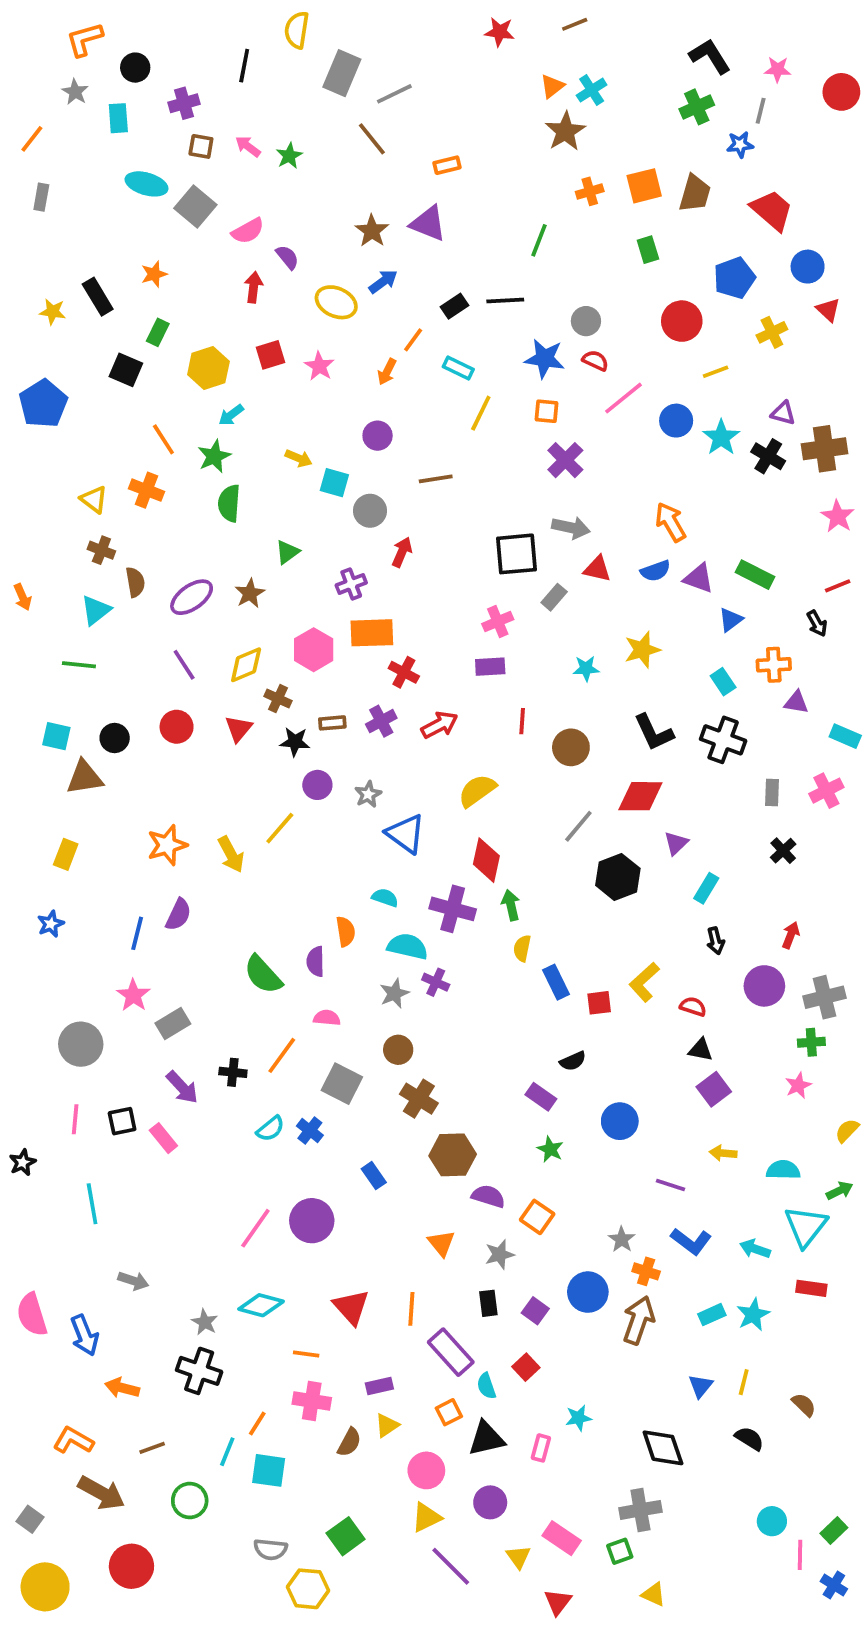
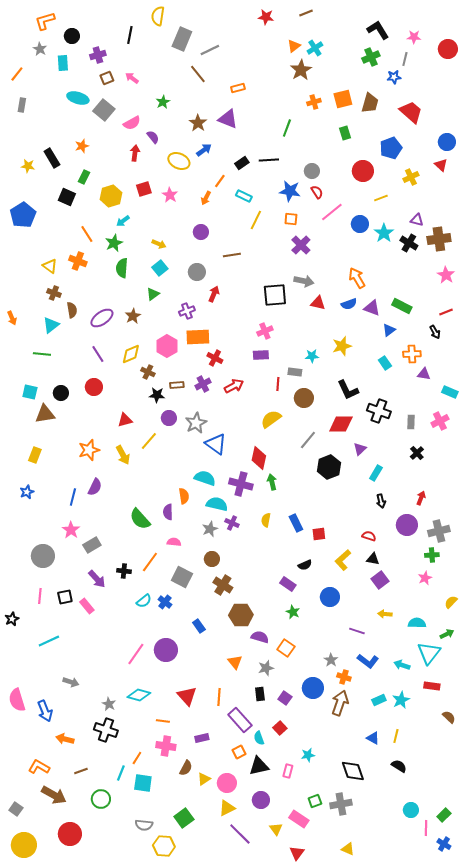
brown square: (201, 146) -> (107, 78), turned -32
green star: (289, 156) -> (163, 102), moved
blue circle: (808, 267) -> (447, 142), moved
red semicircle: (595, 360) -> (317, 192), turned 32
cyan square: (334, 483) -> (160, 268), moved, turned 35
gray rectangle: (554, 597) -> (295, 372), moved, turned 56
red triangle: (239, 729) -> (125, 420), moved, turned 35
black cross: (723, 740) -> (379, 411), moved
yellow semicircle: (477, 791) -> (271, 419), moved
gray star: (368, 794) -> (196, 423), size x1.5
cyan semicircle: (385, 898) -> (205, 478), size x1.5
yellow semicircle: (522, 948) -> (266, 520), moved
yellow L-shape: (644, 982) -> (343, 560), moved
cyan line: (92, 1204) -> (49, 641), turned 75
blue triangle: (701, 1386) -> (373, 738), turned -40
brown semicircle: (804, 1405) -> (449, 717), moved
yellow triangle: (387, 1425) -> (204, 779), moved
green square: (620, 1551) -> (315, 801), moved

